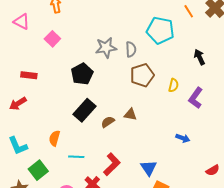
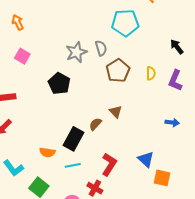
black arrow: (200, 57) -> (177, 47), moved
black rectangle: (85, 110) -> (73, 139), moved
brown triangle: (130, 114) -> (116, 112), turned 48
orange semicircle: (54, 138) -> (47, 152), turned -84

